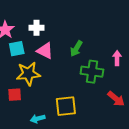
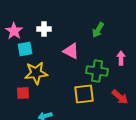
green arrow: (76, 49) -> (98, 30), moved
pink triangle: (45, 51) -> (71, 51), moved
yellow square: (66, 106) -> (84, 94), moved

